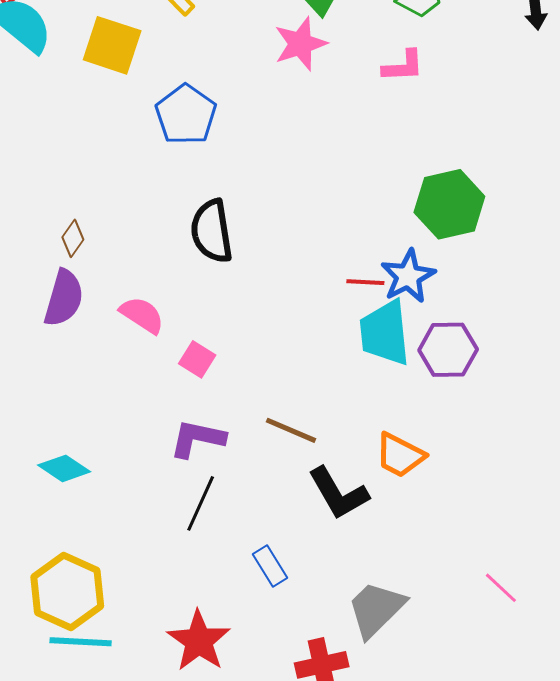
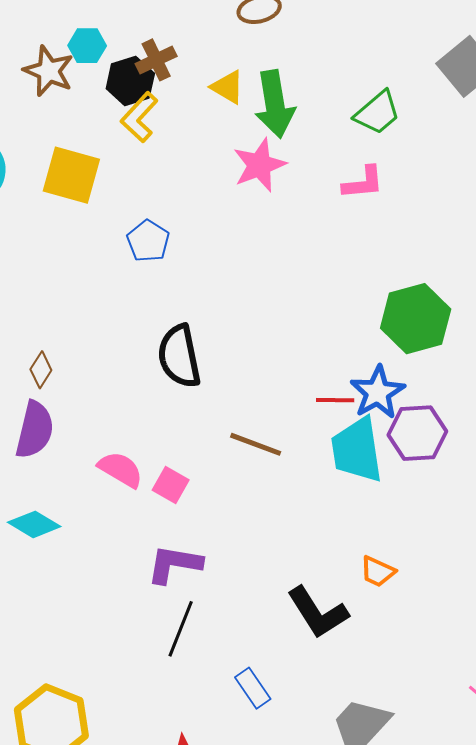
blue pentagon: (186, 115) -> (148, 241), size x0.7
pink semicircle: (142, 315) -> (121, 469), moved
purple hexagon: (448, 350) -> (417, 433), moved
brown line: (291, 430) -> (256, 444), moved
orange trapezoid: (400, 455) -> (378, 571), size x0.7
cyan diamond: (64, 468) -> (34, 524), moved

